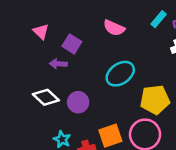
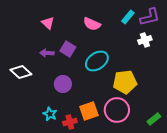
pink triangle: (41, 32) -> (48, 23), moved
purple square: (72, 44) -> (68, 49), moved
white diamond: (46, 97) -> (21, 72), moved

